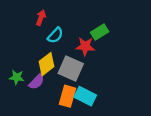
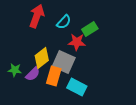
red arrow: (41, 18) -> (37, 16), size x1.6
cyan semicircle: (55, 35) -> (64, 22), moved
orange rectangle: (68, 96) -> (54, 76), moved

